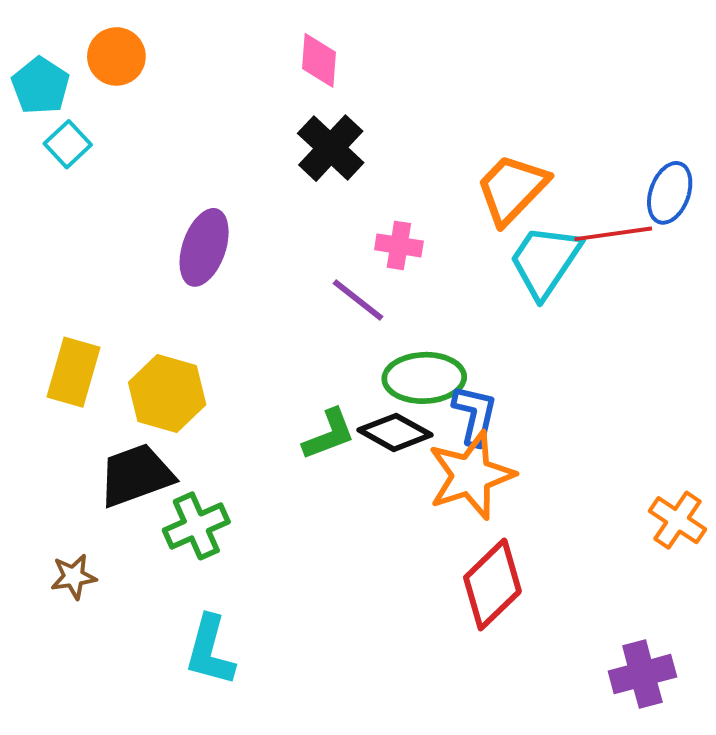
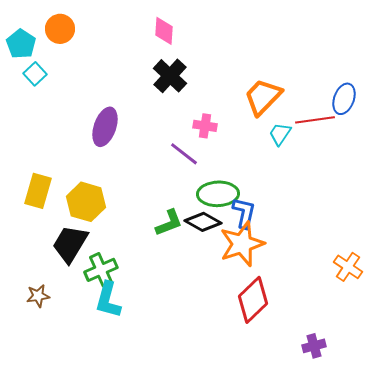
cyan trapezoid: (545, 261) -> (280, 134), size x0.6
black trapezoid: (136, 475) -> (70, 244), turned -39
cyan L-shape: (210, 651) -> (108, 300), moved
purple cross: (642, 674) -> (314, 346), moved, size x0.7

